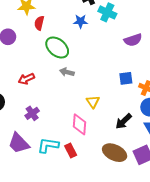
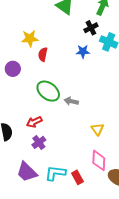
green ellipse: (57, 48) -> (48, 91), moved
red arrow: (26, 79) -> (34, 122), moved
pink diamond: (79, 124) -> (99, 160), moved

